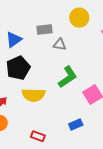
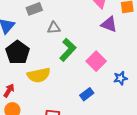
gray triangle: (60, 44) -> (54, 28), moved

